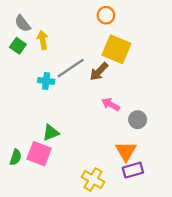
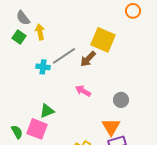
orange circle: (106, 15) -> (133, 11), moved
pink arrow: (111, 104) -> (83, 91), moved
green semicircle: (16, 157) -> (17, 132), turned -48

